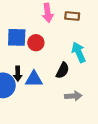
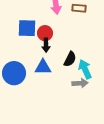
cyan arrow: (79, 52) -> (85, 69), moved
black arrow: (18, 74) -> (46, 45), moved

